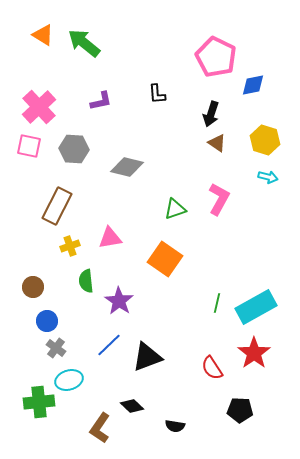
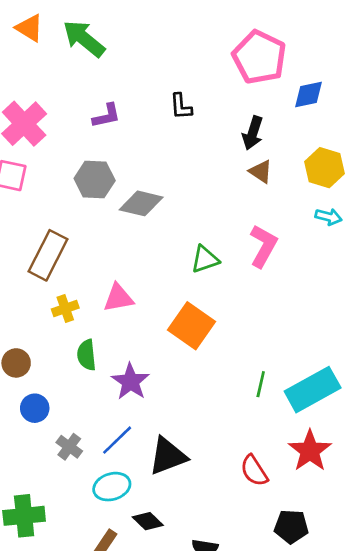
gray hexagon: (74, 149) -> (95, 180), moved
gray cross: (56, 348) -> (69, 447), moved
cyan ellipse: (69, 380) -> (112, 487), moved

